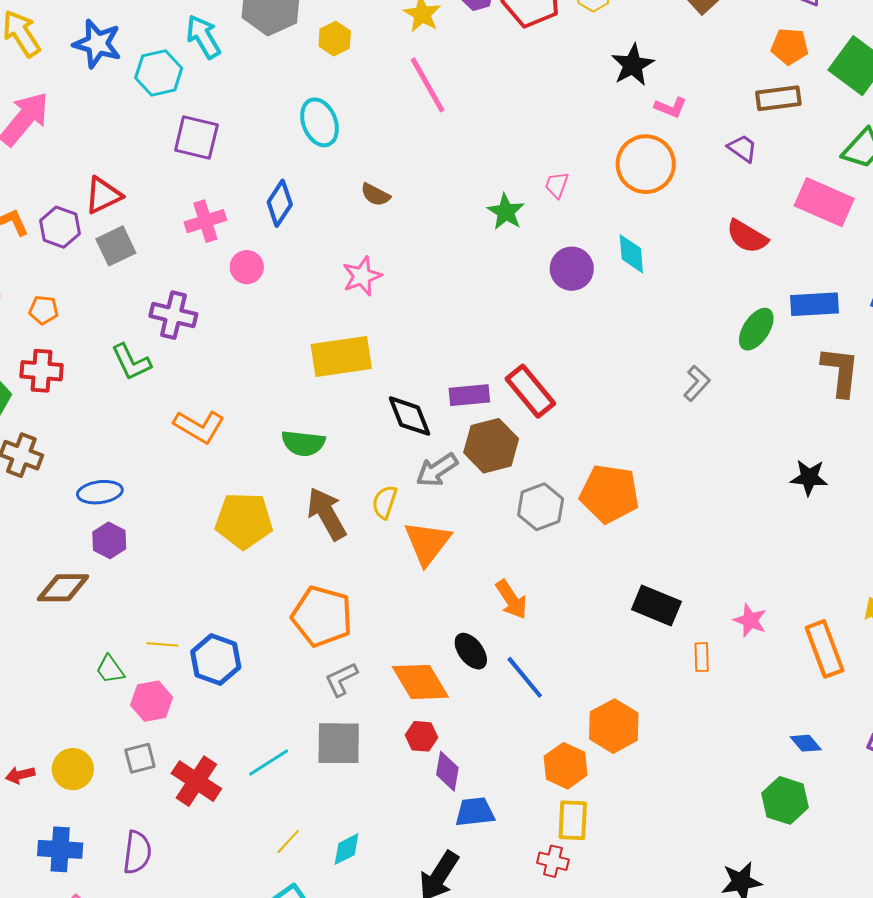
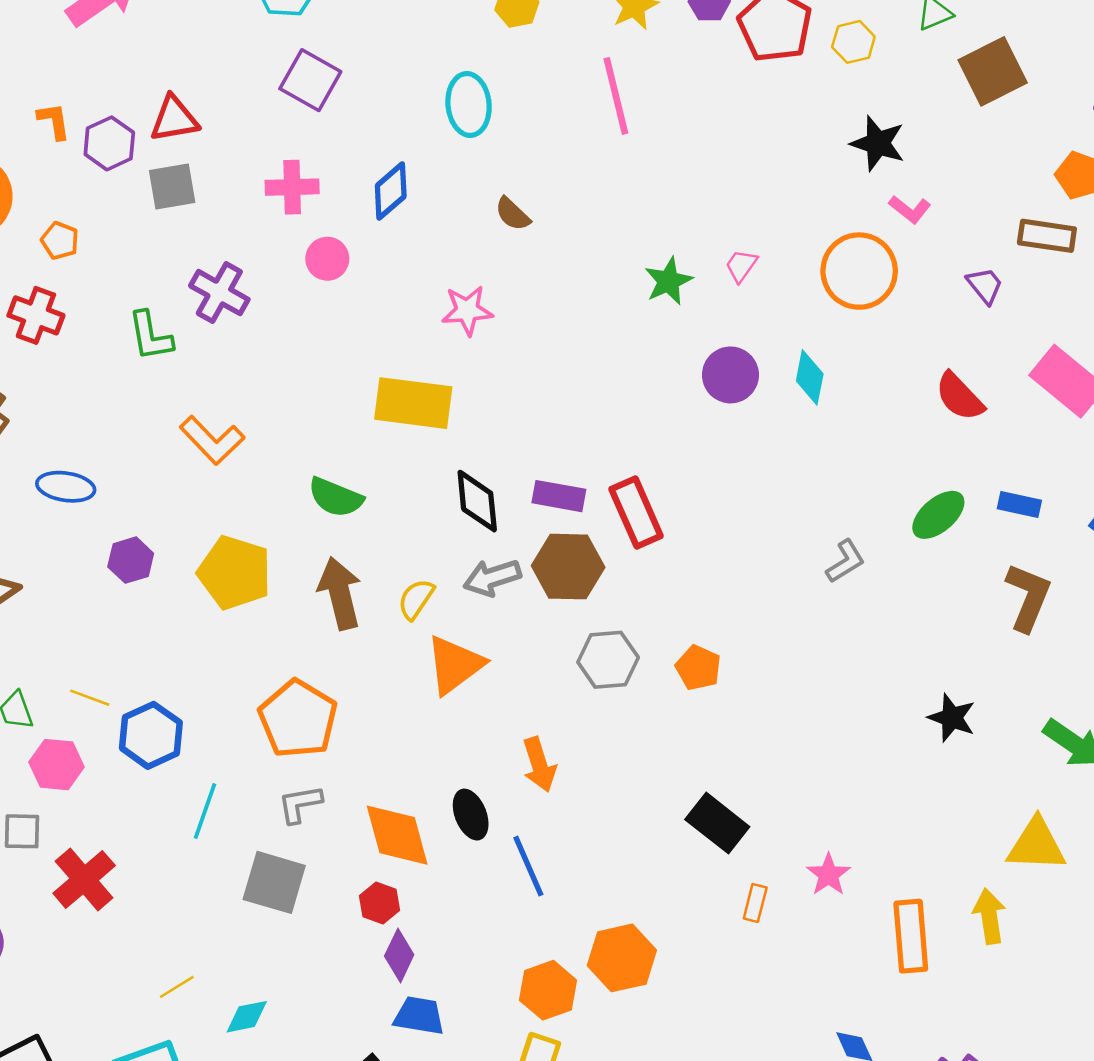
black star: (633, 65) -> (878, 143), turned 30
blue rectangle: (814, 304) -> (1019, 505), size x0.7
orange pentagon: (609, 494) -> (698, 668), size x0.6
purple hexagon: (109, 540) -> (131, 560), moved
cyan line: (269, 762) -> (205, 811), moved, turned -54

